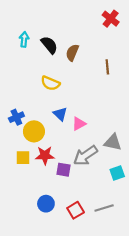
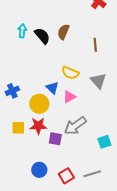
cyan arrow: (24, 39) -> (22, 31), moved
black semicircle: (49, 45) -> (42, 36), moved
yellow semicircle: (50, 83) -> (70, 73), moved
yellow circle: (34, 131) -> (39, 104), moved
gray triangle: (113, 142) -> (98, 81), moved, turned 36

